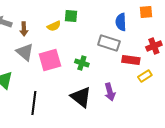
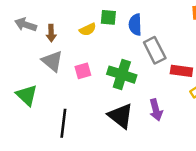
blue semicircle: (121, 22) -> (135, 25), moved
gray rectangle: (109, 43) -> (155, 50), turned 45
pink square: (50, 60) -> (83, 71), size x0.6
green cross: (82, 63) -> (122, 75), size x1.6

